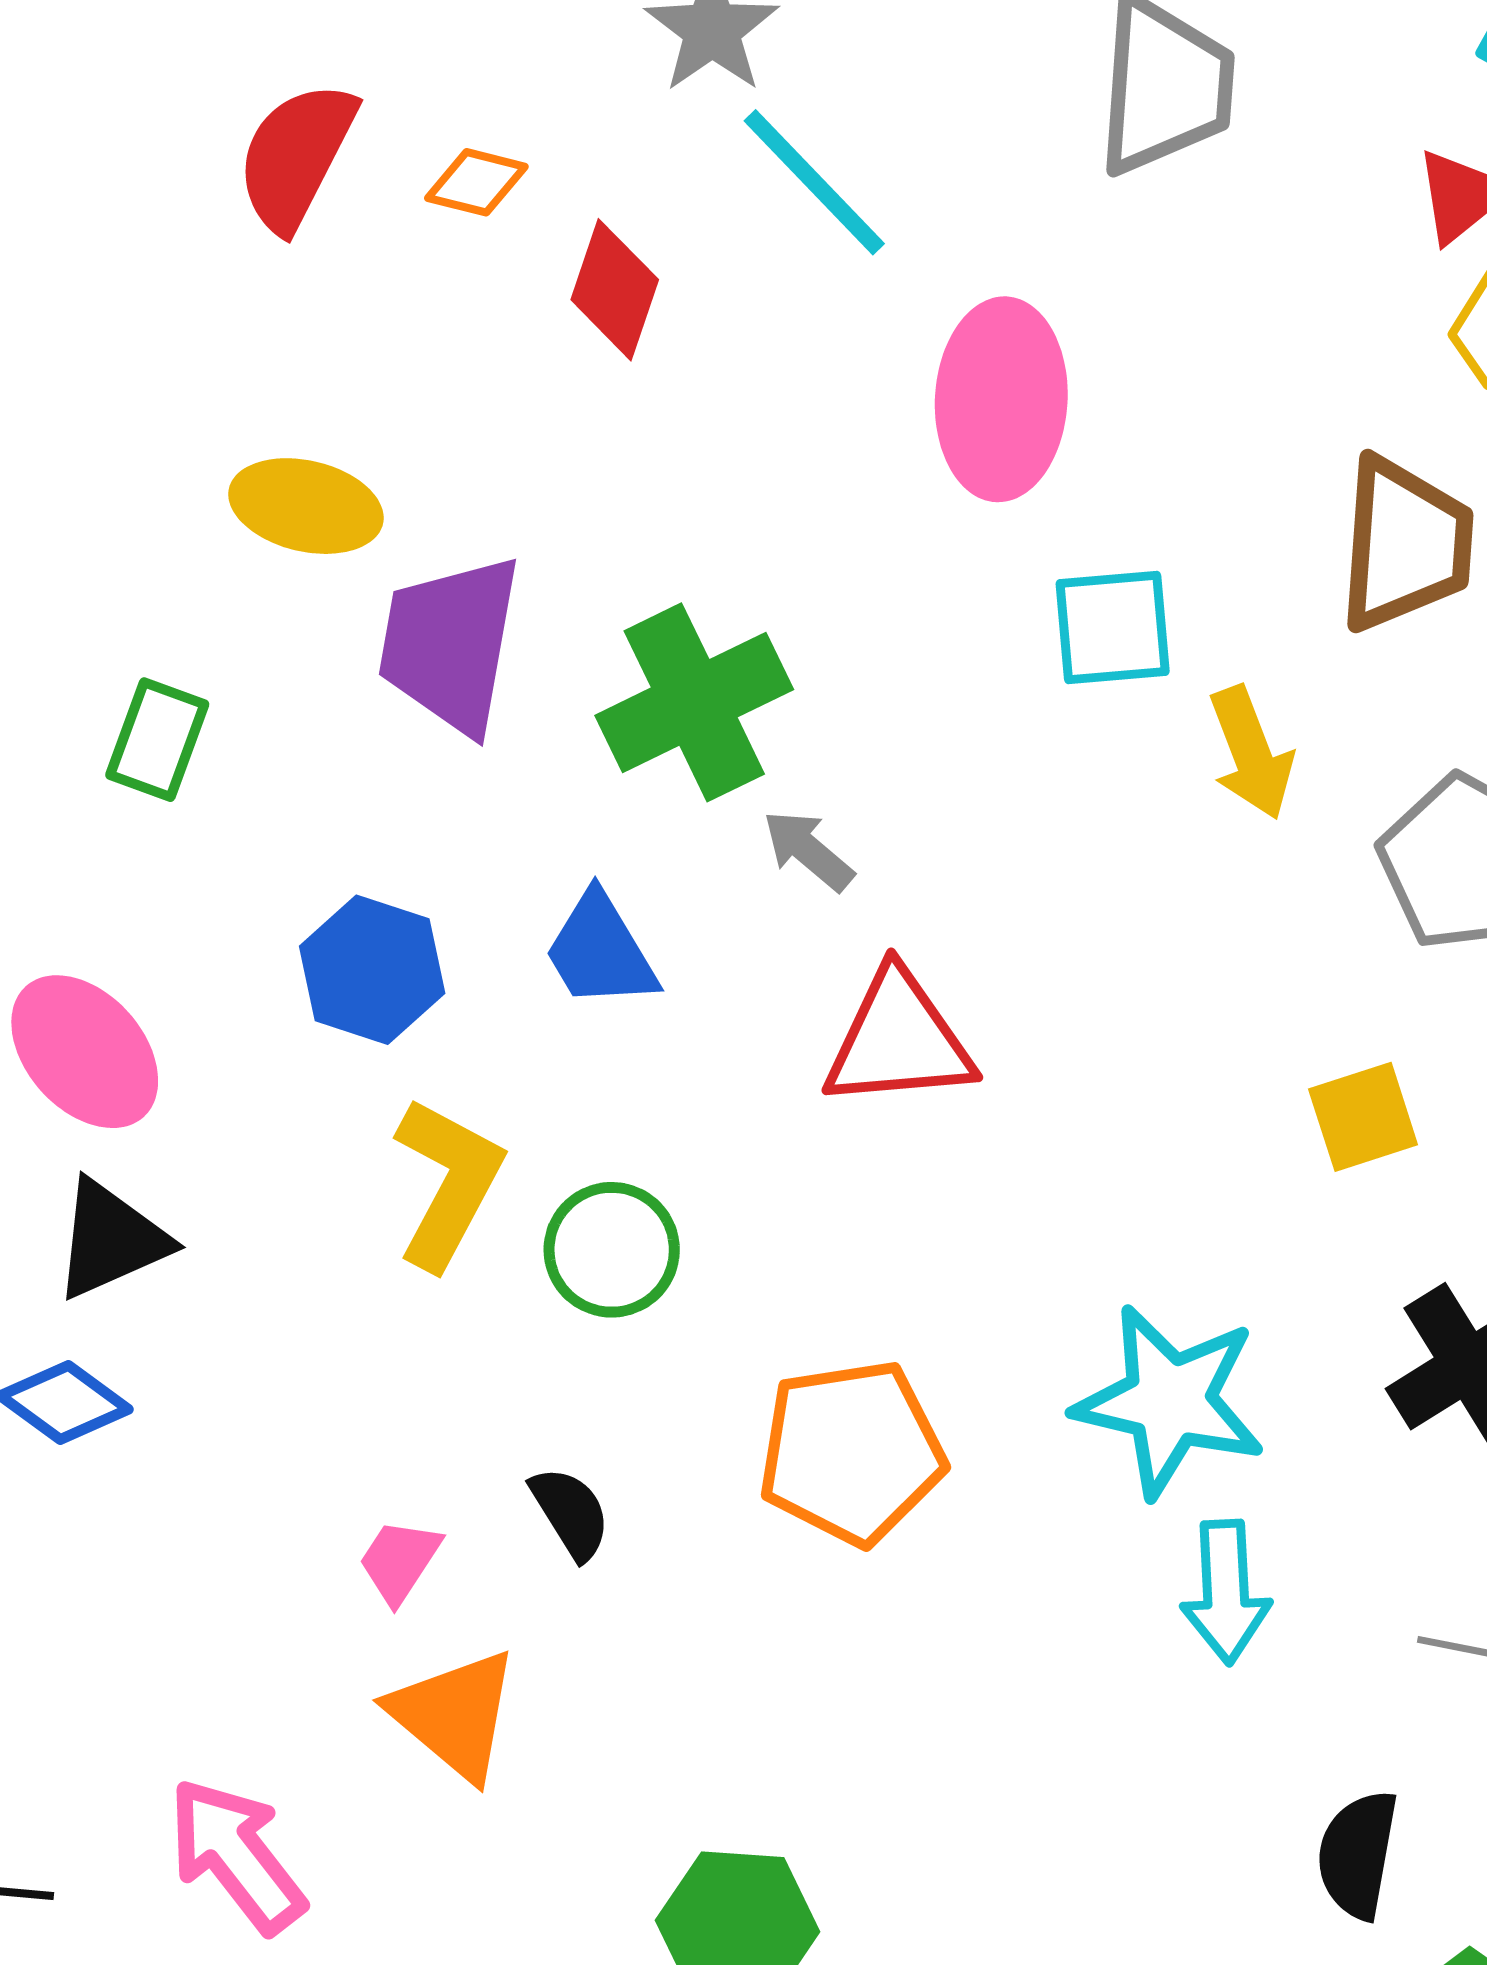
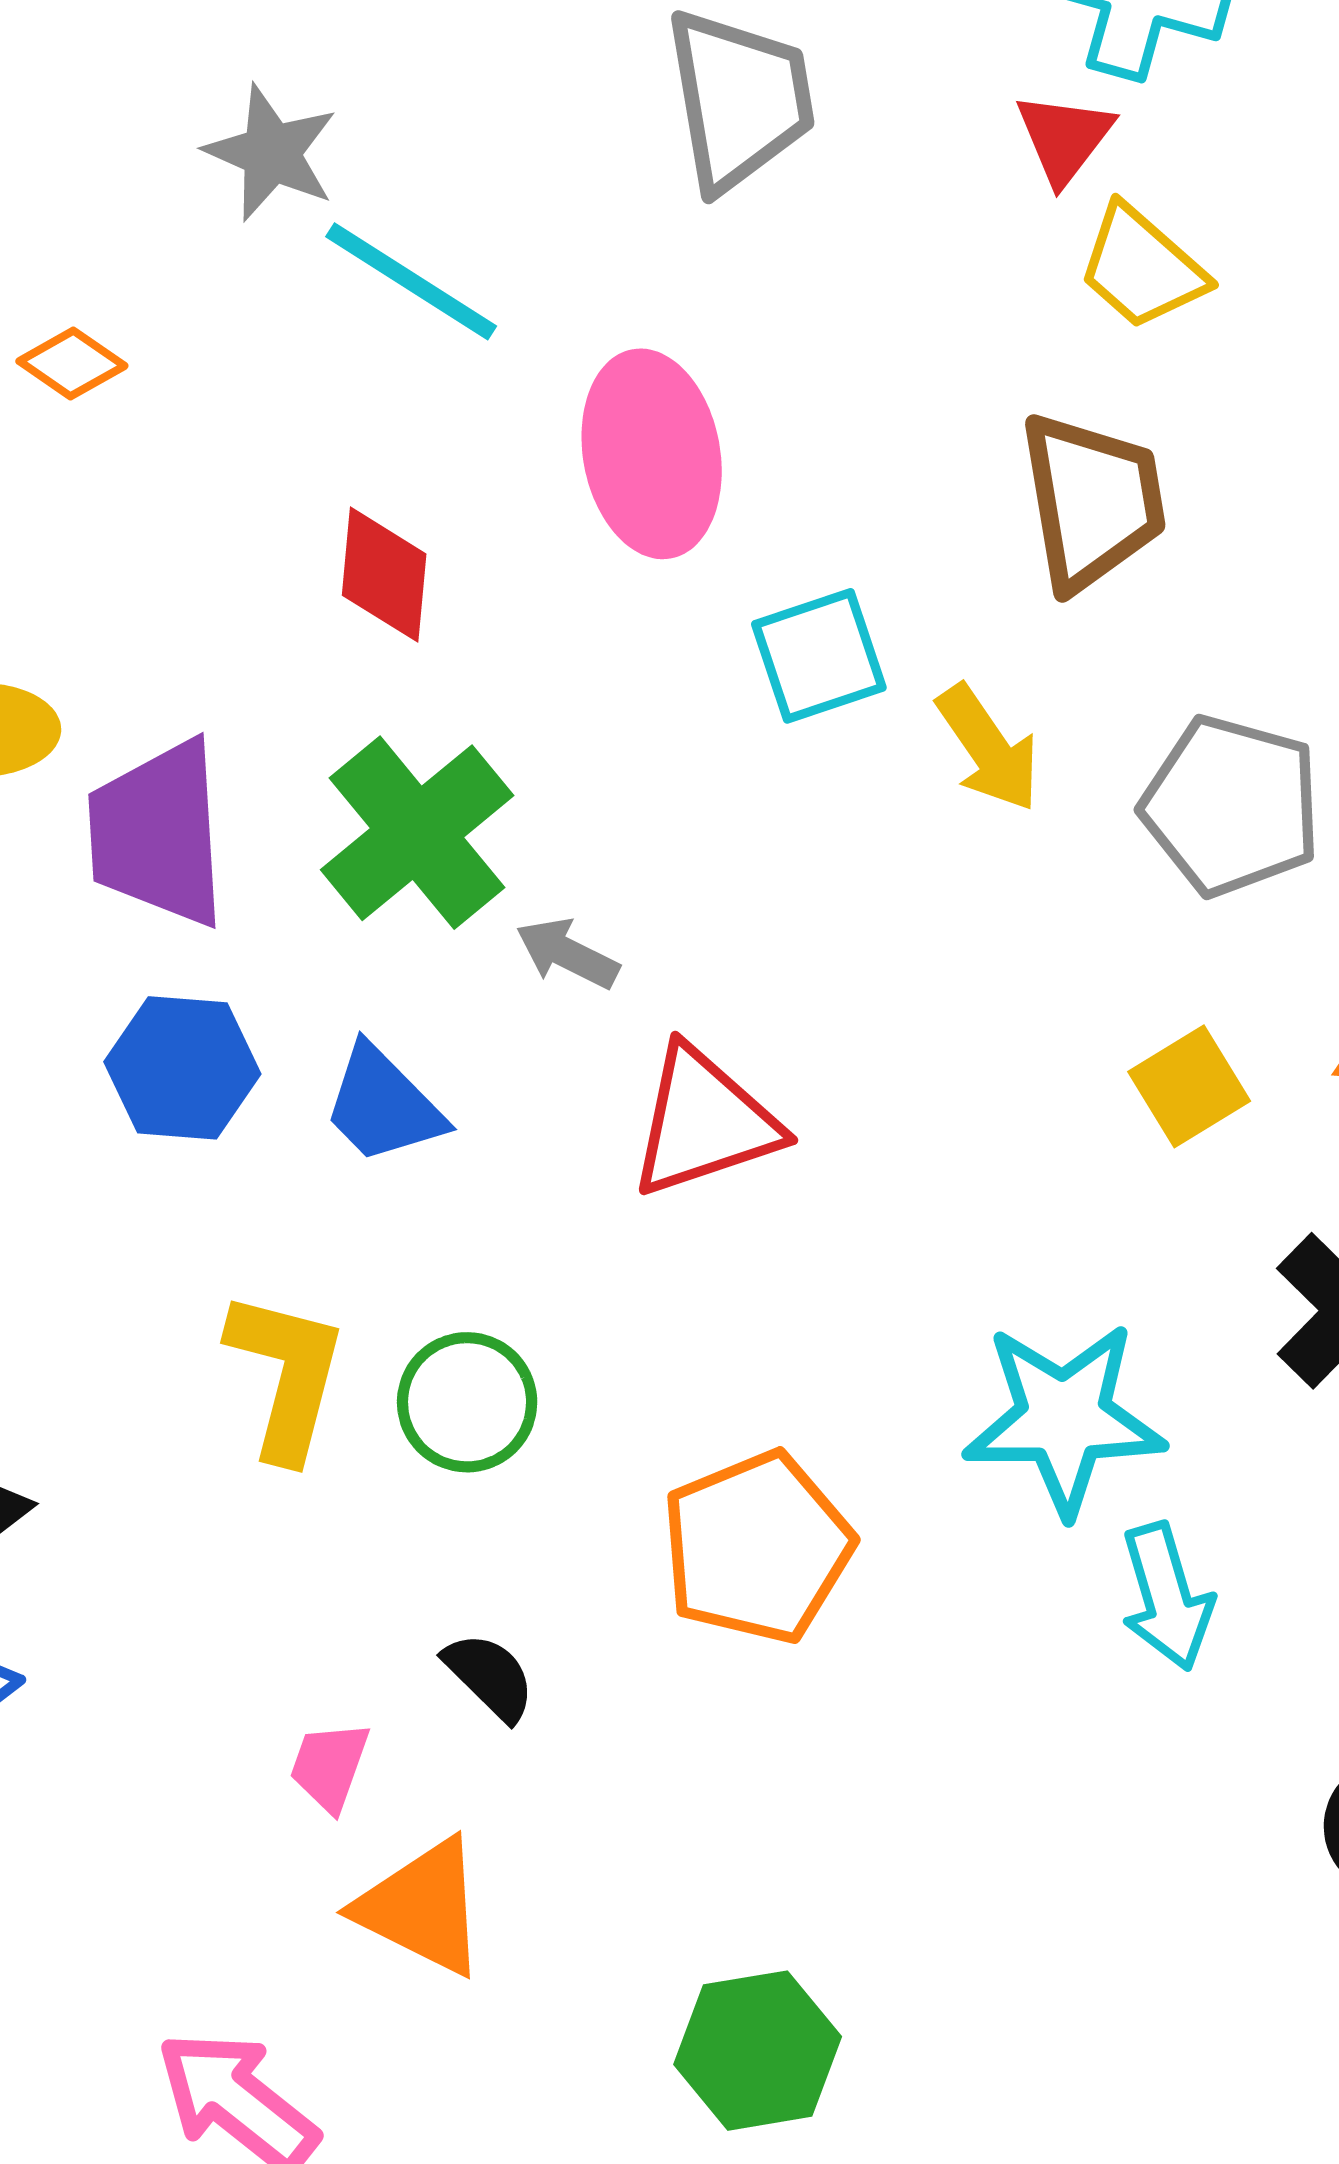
orange diamond: (476, 182) -> (72, 363), turned 34
red diamond: (615, 290) -> (384, 575), moved
blue hexagon: (372, 970) -> (182, 1068), moved

